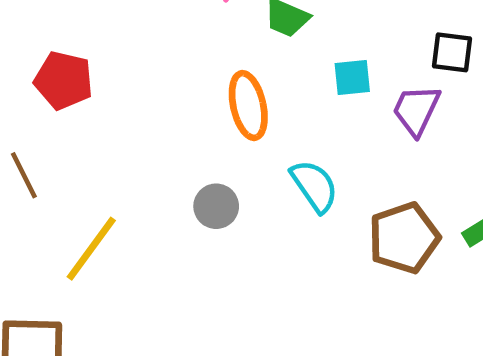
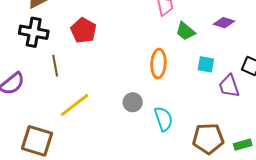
purple trapezoid: (416, 110) -> (229, 86), turned -60
cyan semicircle: (314, 186) -> (164, 119), moved

